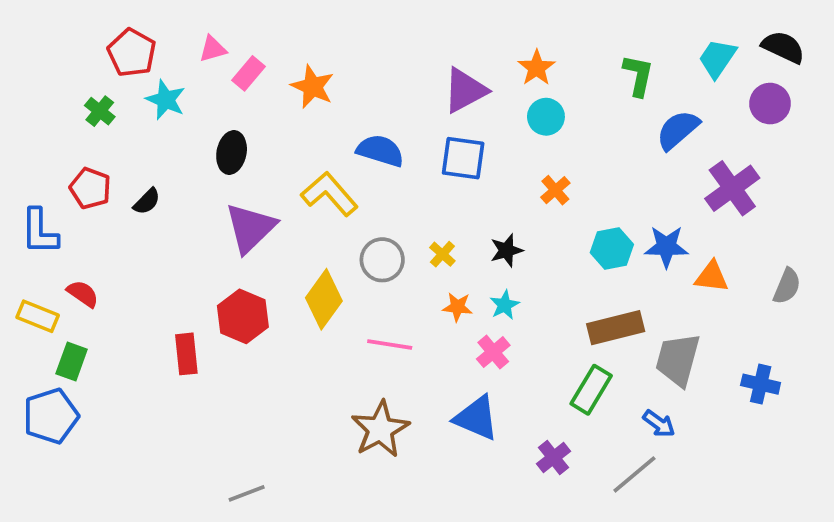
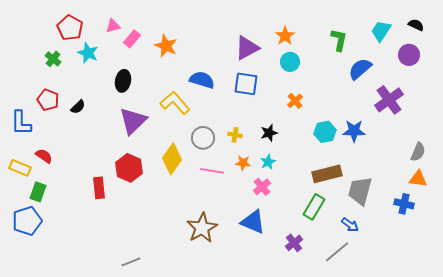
black semicircle: (783, 47) -> (416, 25), size x0.7
yellow cross: (442, 254) -> (235, 135), turned -32
orange triangle: (712, 277) -> (418, 179), moved
pink line: (390, 345) -> (212, 171), moved

